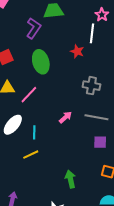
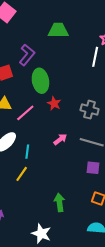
purple L-shape: (34, 28) -> (27, 55), moved
red star: (77, 51) -> (54, 104), moved
yellow line: (31, 155) -> (22, 174), turned -35

